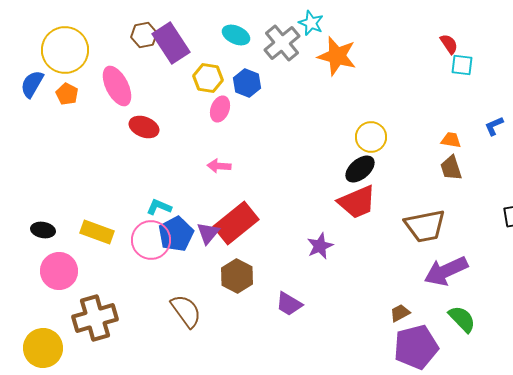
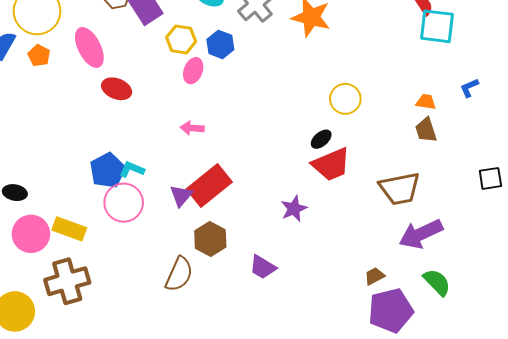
cyan square: (462, 65) -> (437, 26), size x1.6
black ellipse: (360, 169) -> (321, 139), moved, size x0.7
yellow rectangle: (97, 232) -> (69, 229), moved
blue pentagon: (176, 234) -> (108, 170), moved
brown semicircle: (186, 311) -> (179, 274), moved, turned 60

